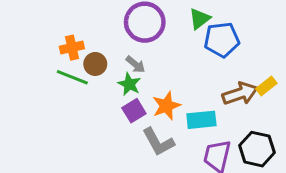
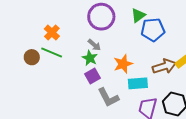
orange cross: (72, 48) -> (52, 32), turned -35
brown circle: (95, 64) -> (32, 57), moved
orange star: (166, 106) -> (123, 64), moved

